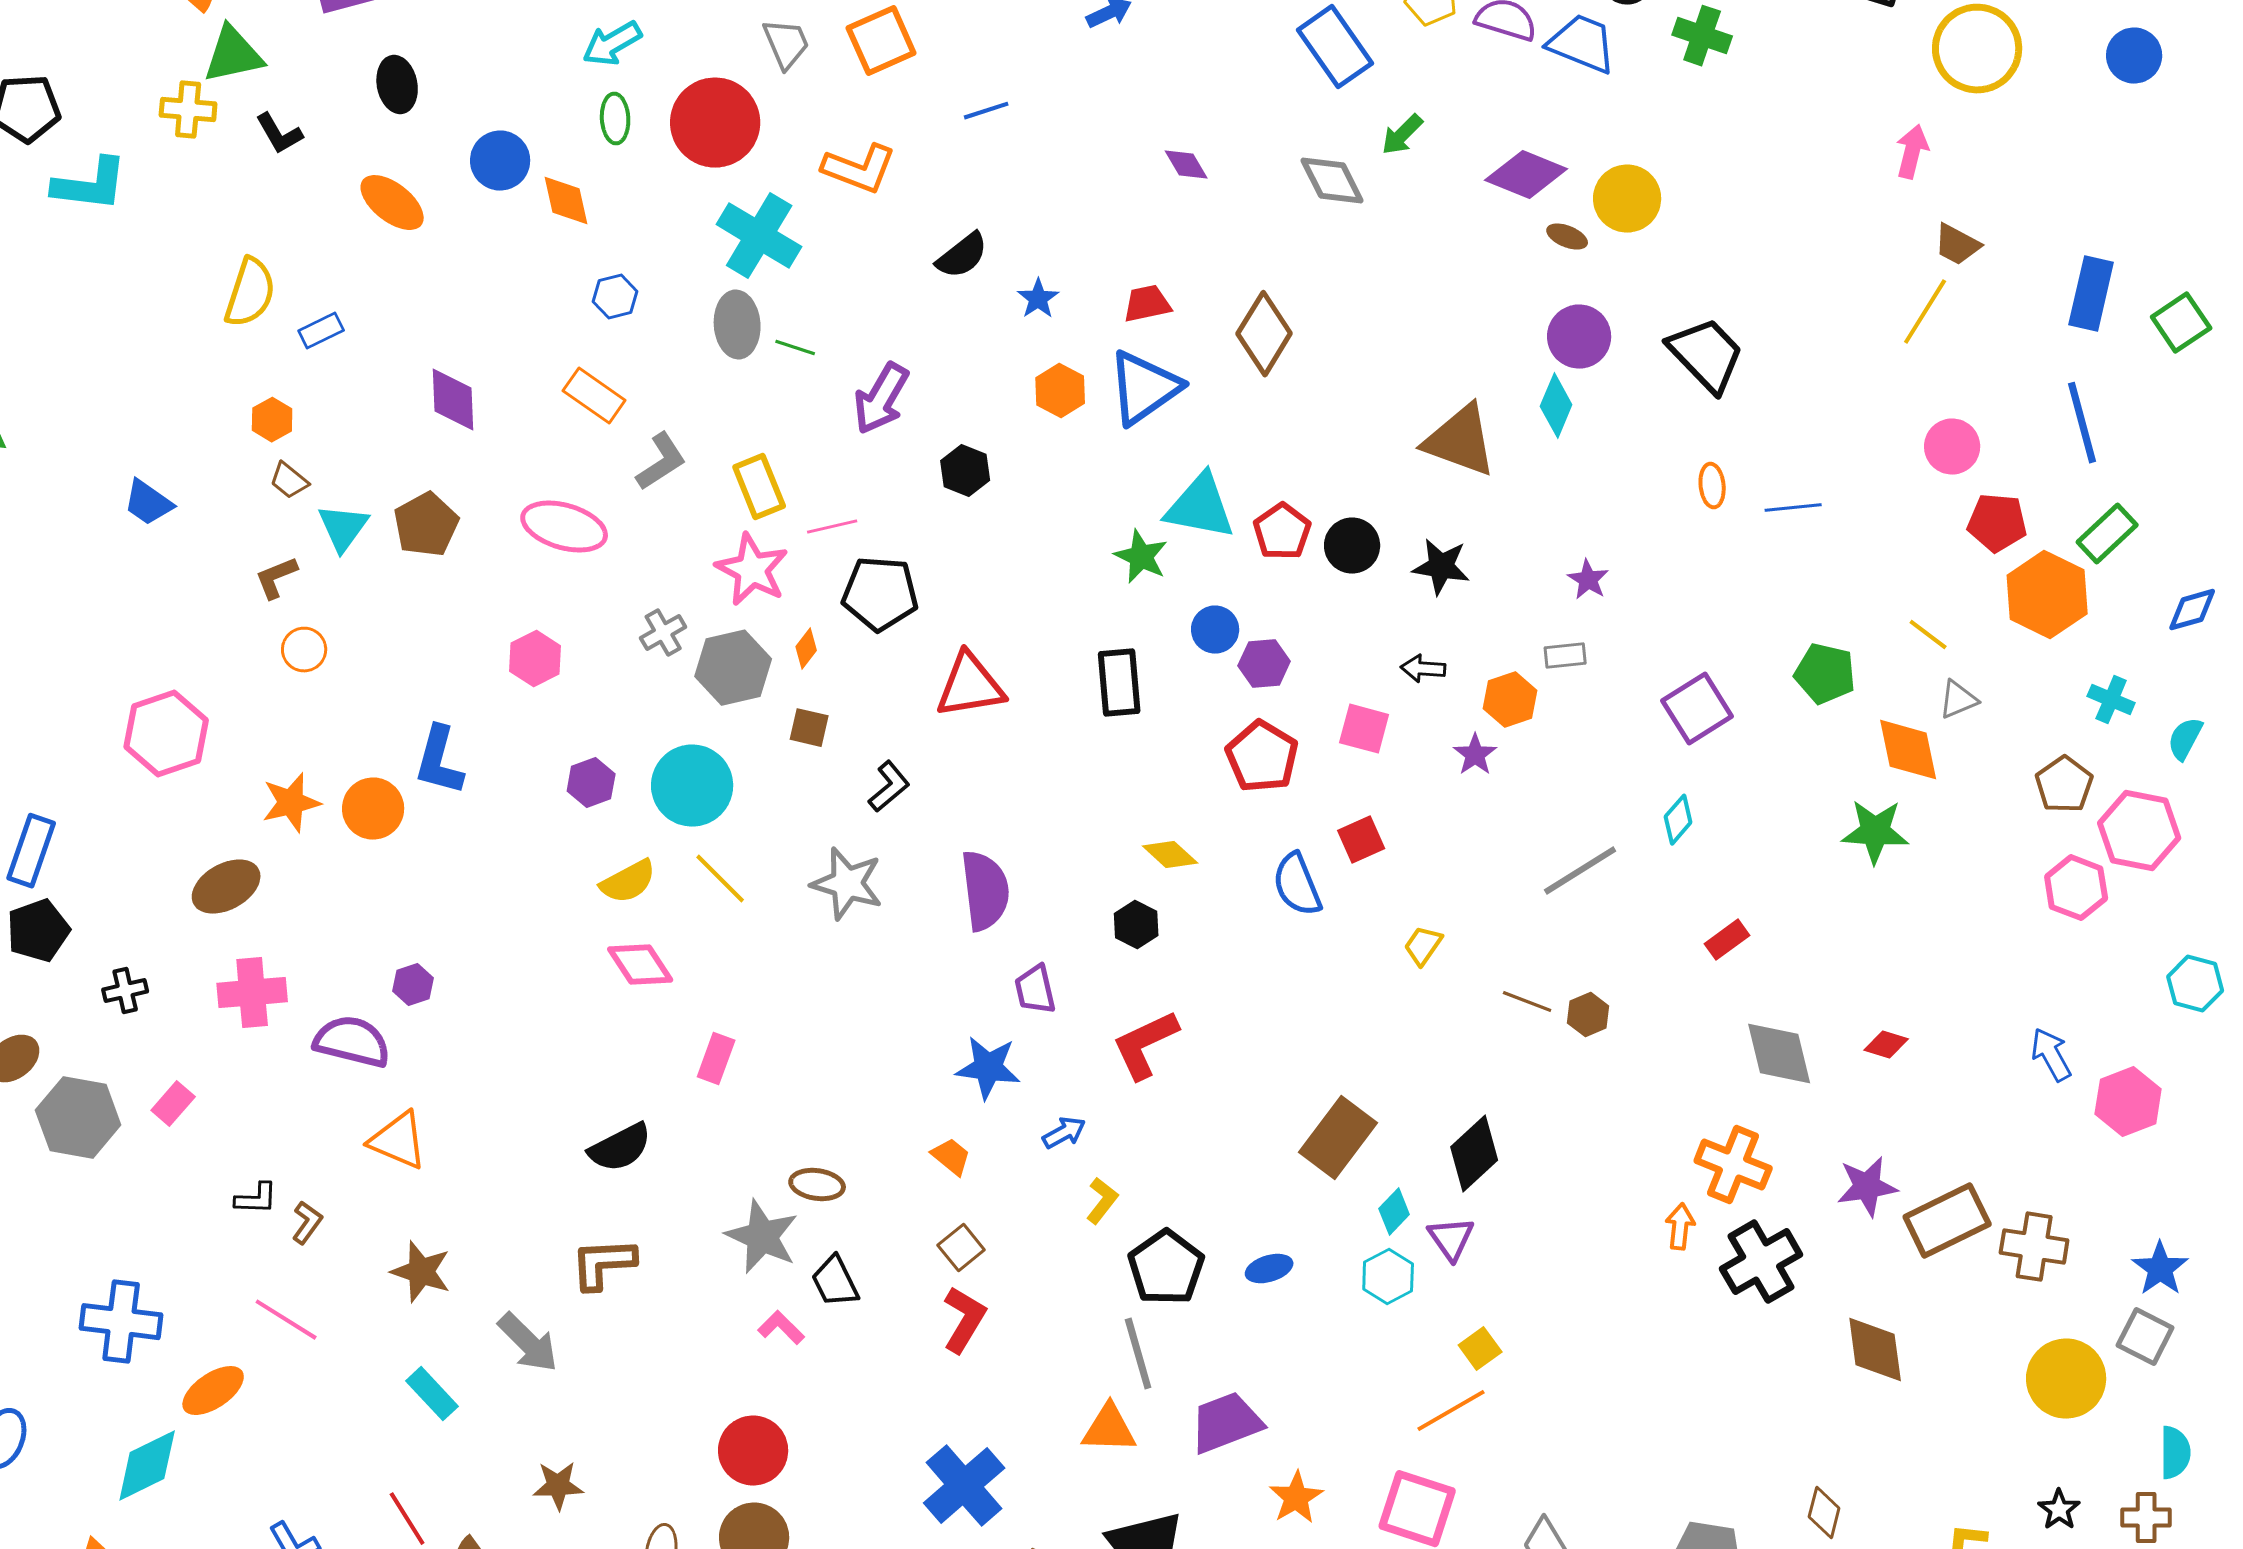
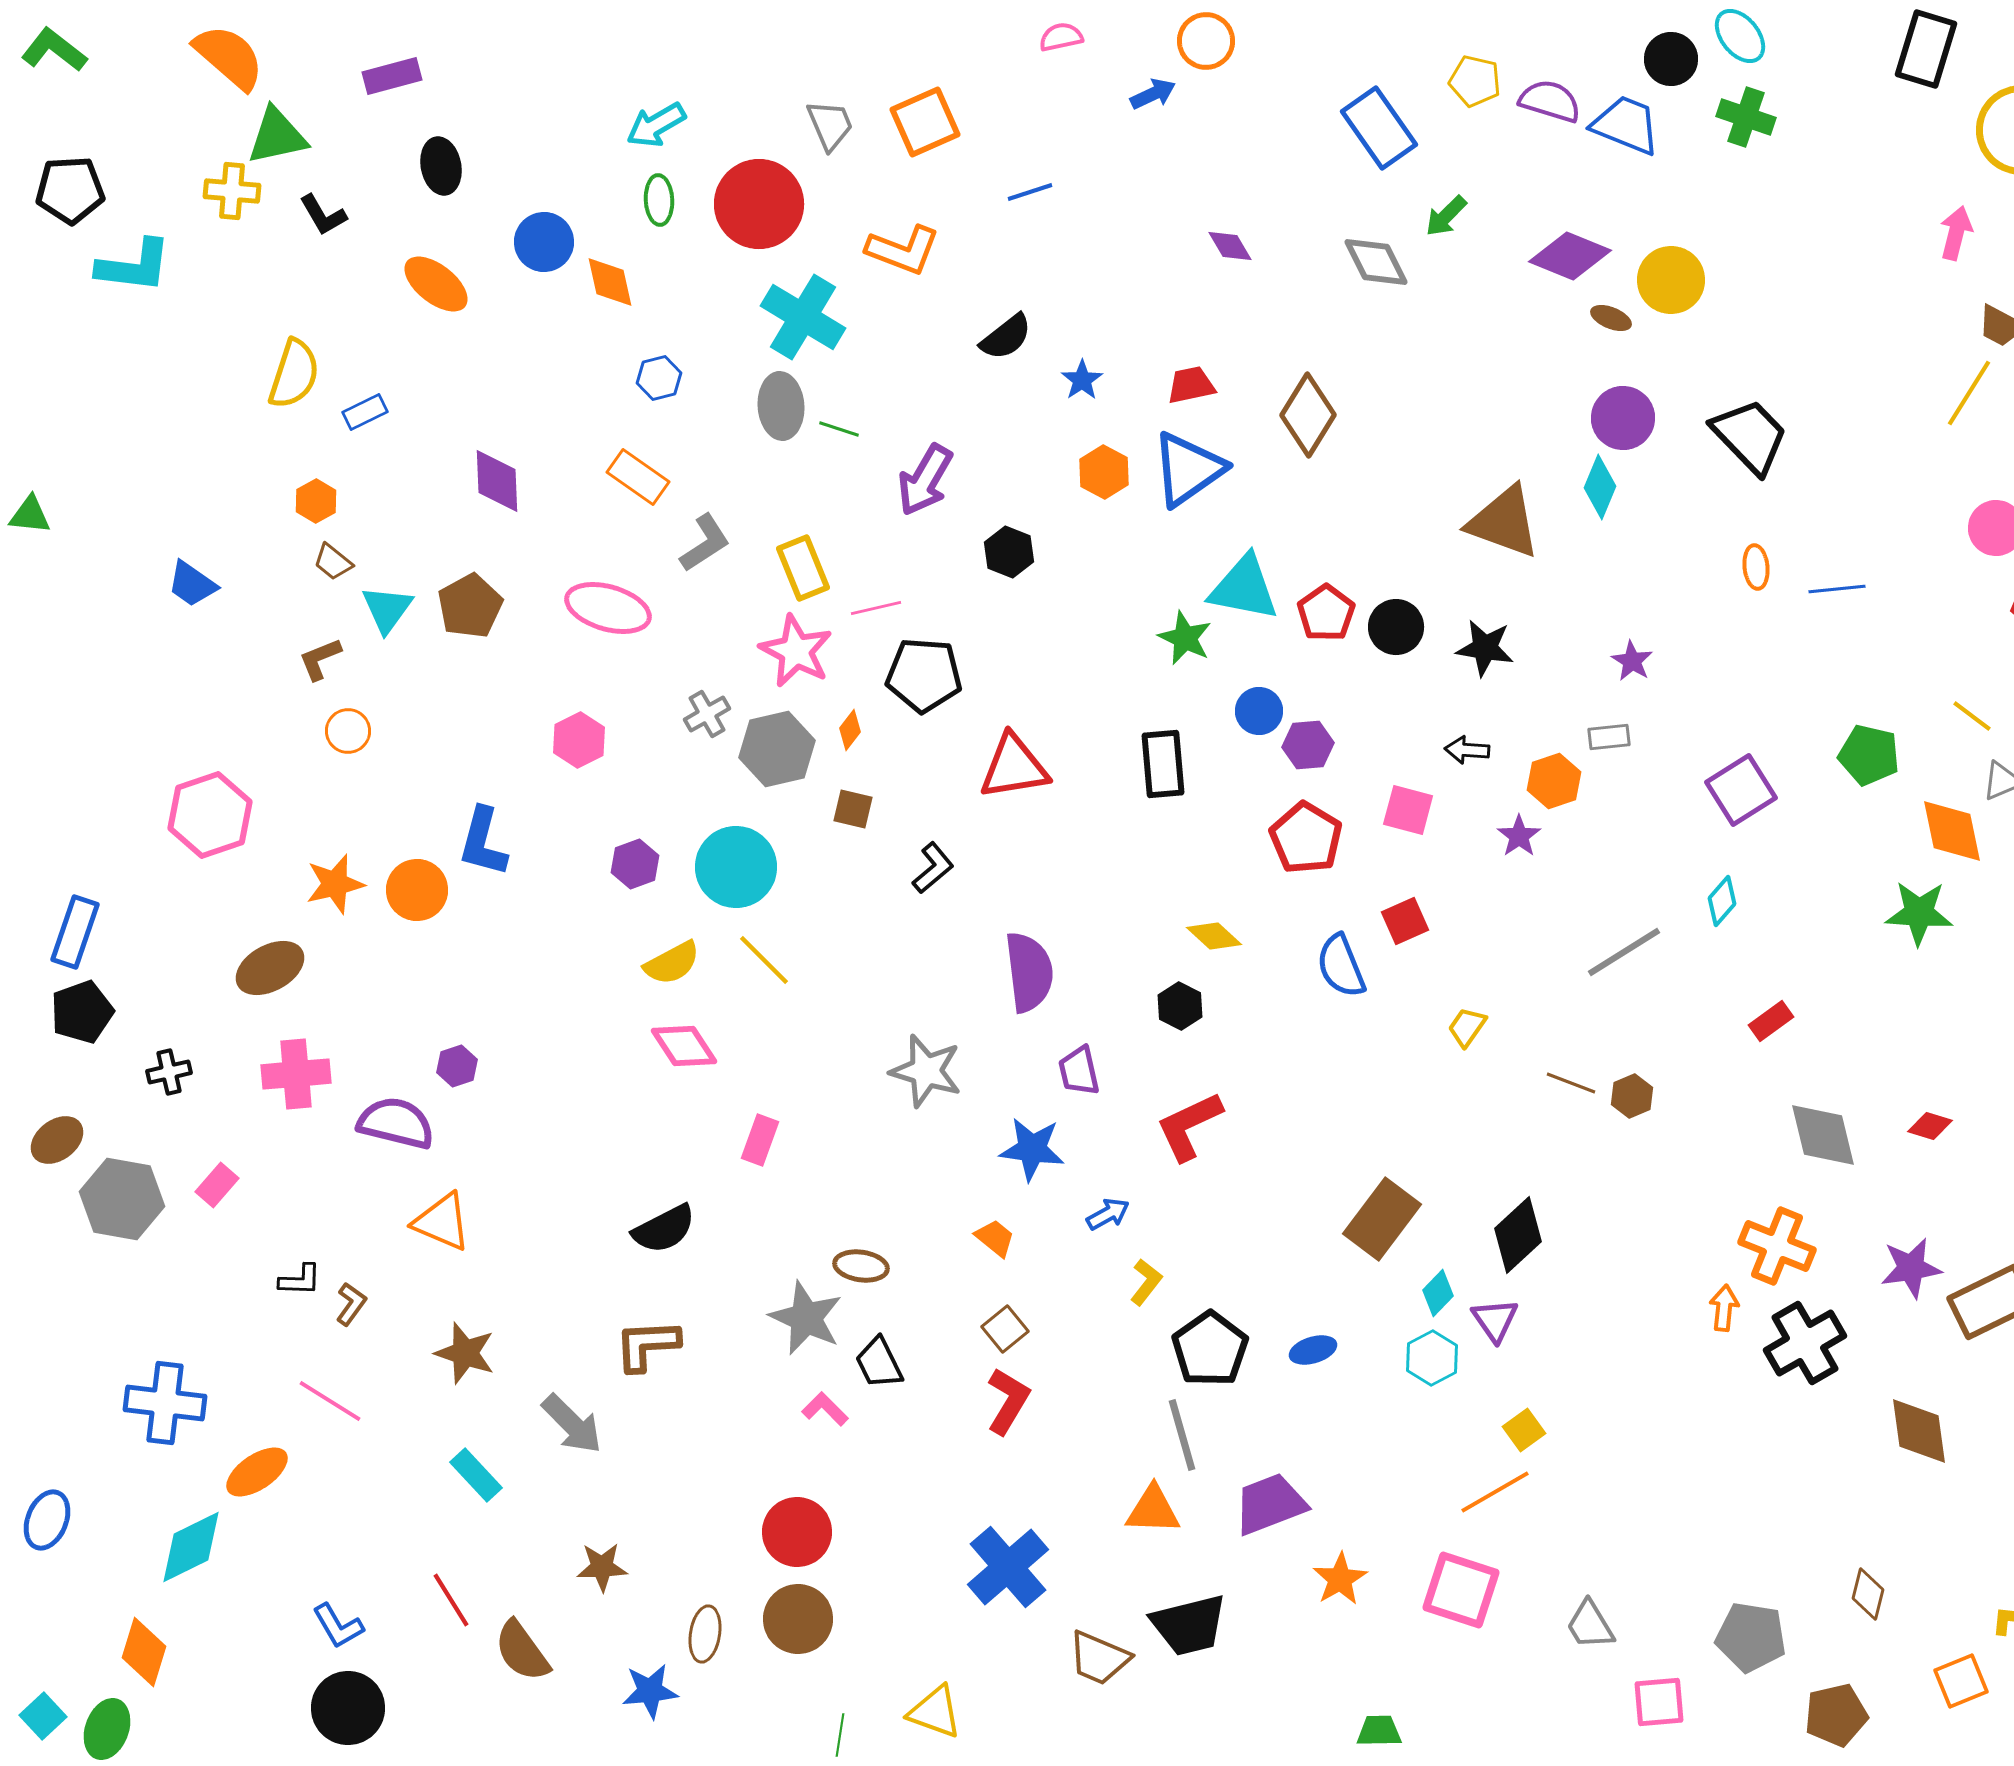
gray star: (847, 884) -> (926, 1071), moved

